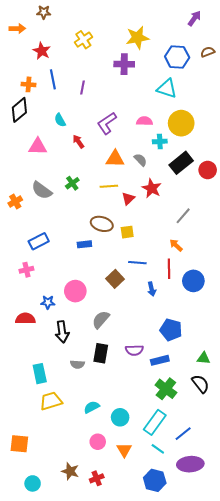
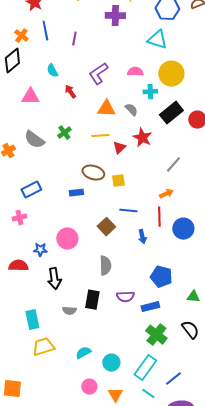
orange cross: (28, 84) -> (21, 36), turned 32
orange arrow: (176, 245) -> (166, 194), turned 112
gray semicircle: (101, 320) -> (105, 266), moved, turned 138
green triangle: (204, 358) -> (193, 297), moved

